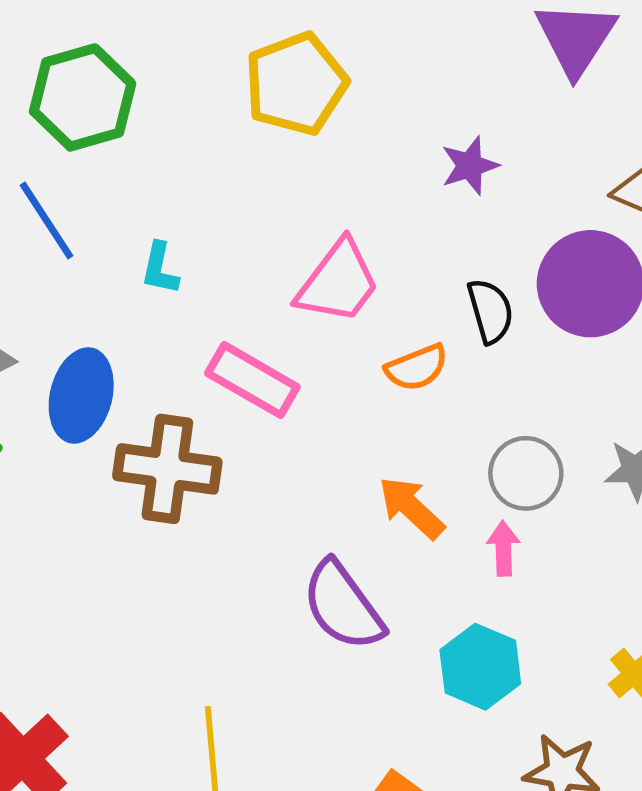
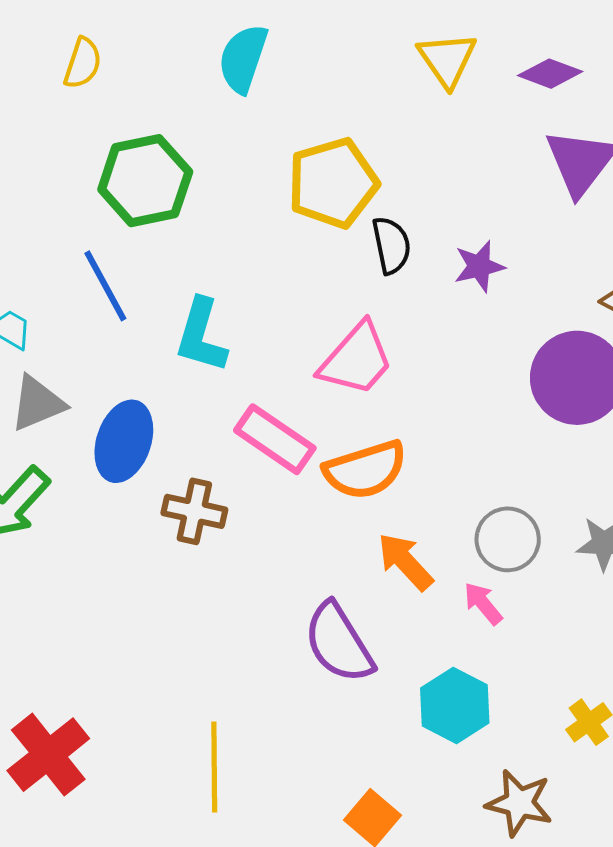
cyan L-shape: (160, 268) -> (201, 335), size x1.6
black semicircle: (490, 311) -> (391, 245), moved
orange semicircle: (417, 368) -> (365, 470), moved, size x1.5
brown cross: (167, 469) -> (194, 511), size x0.7
pink arrow: (503, 548) -> (483, 603), turned -42

